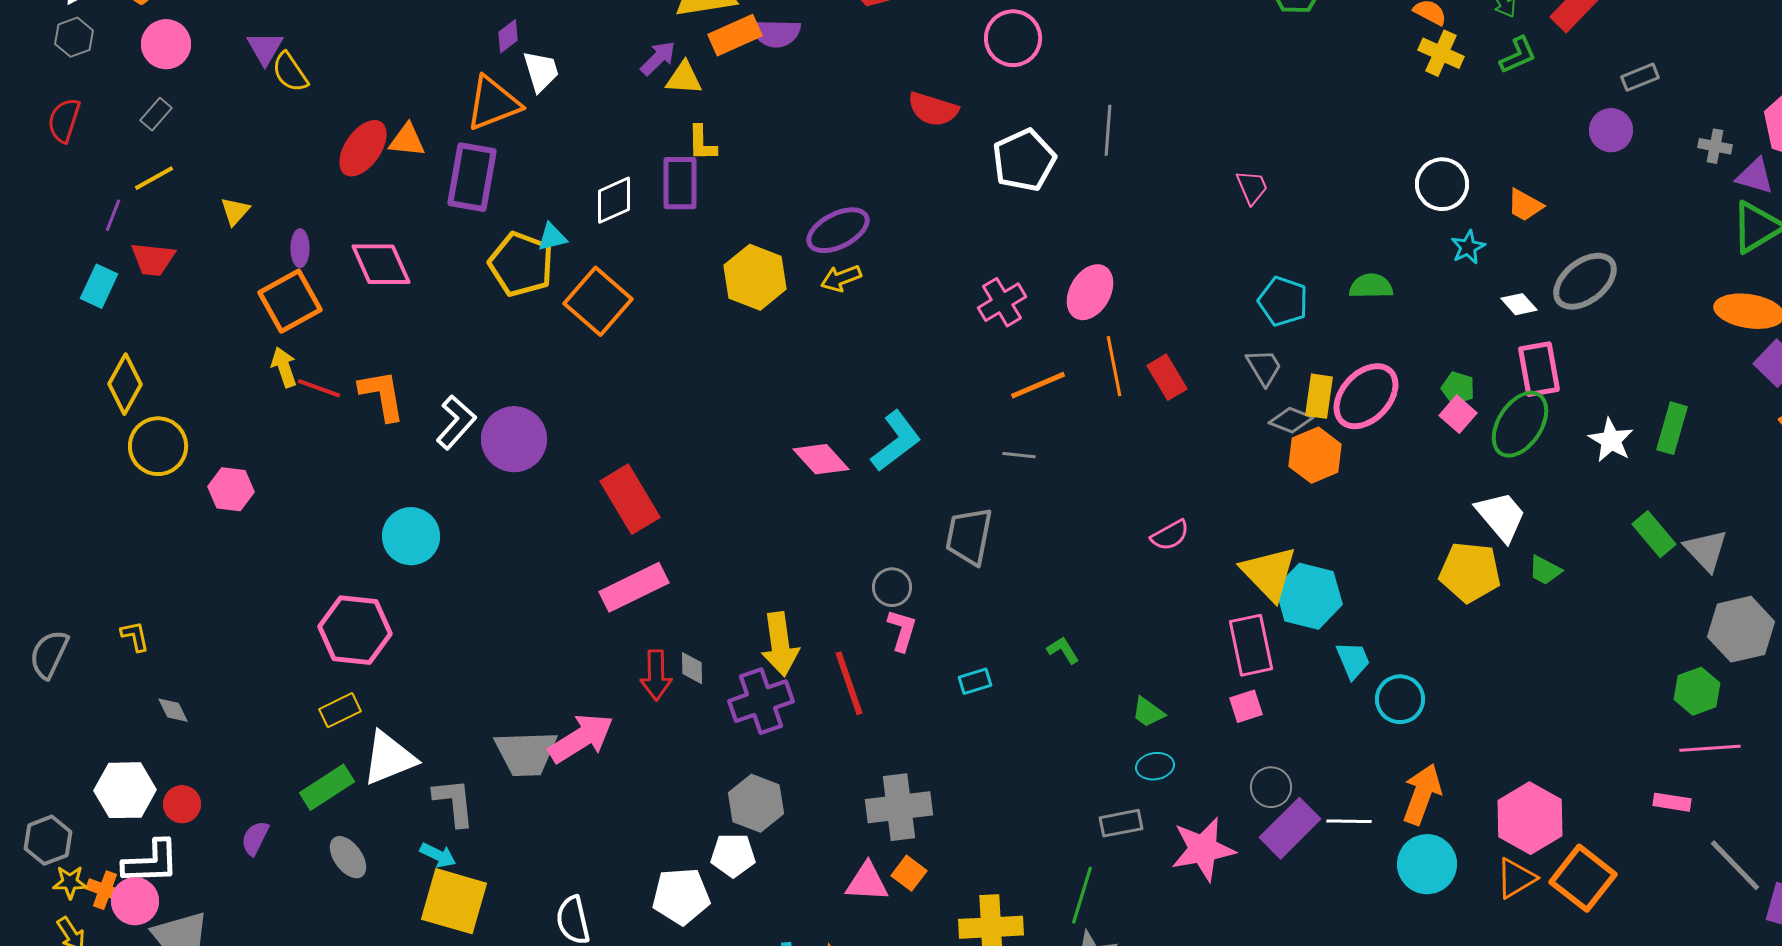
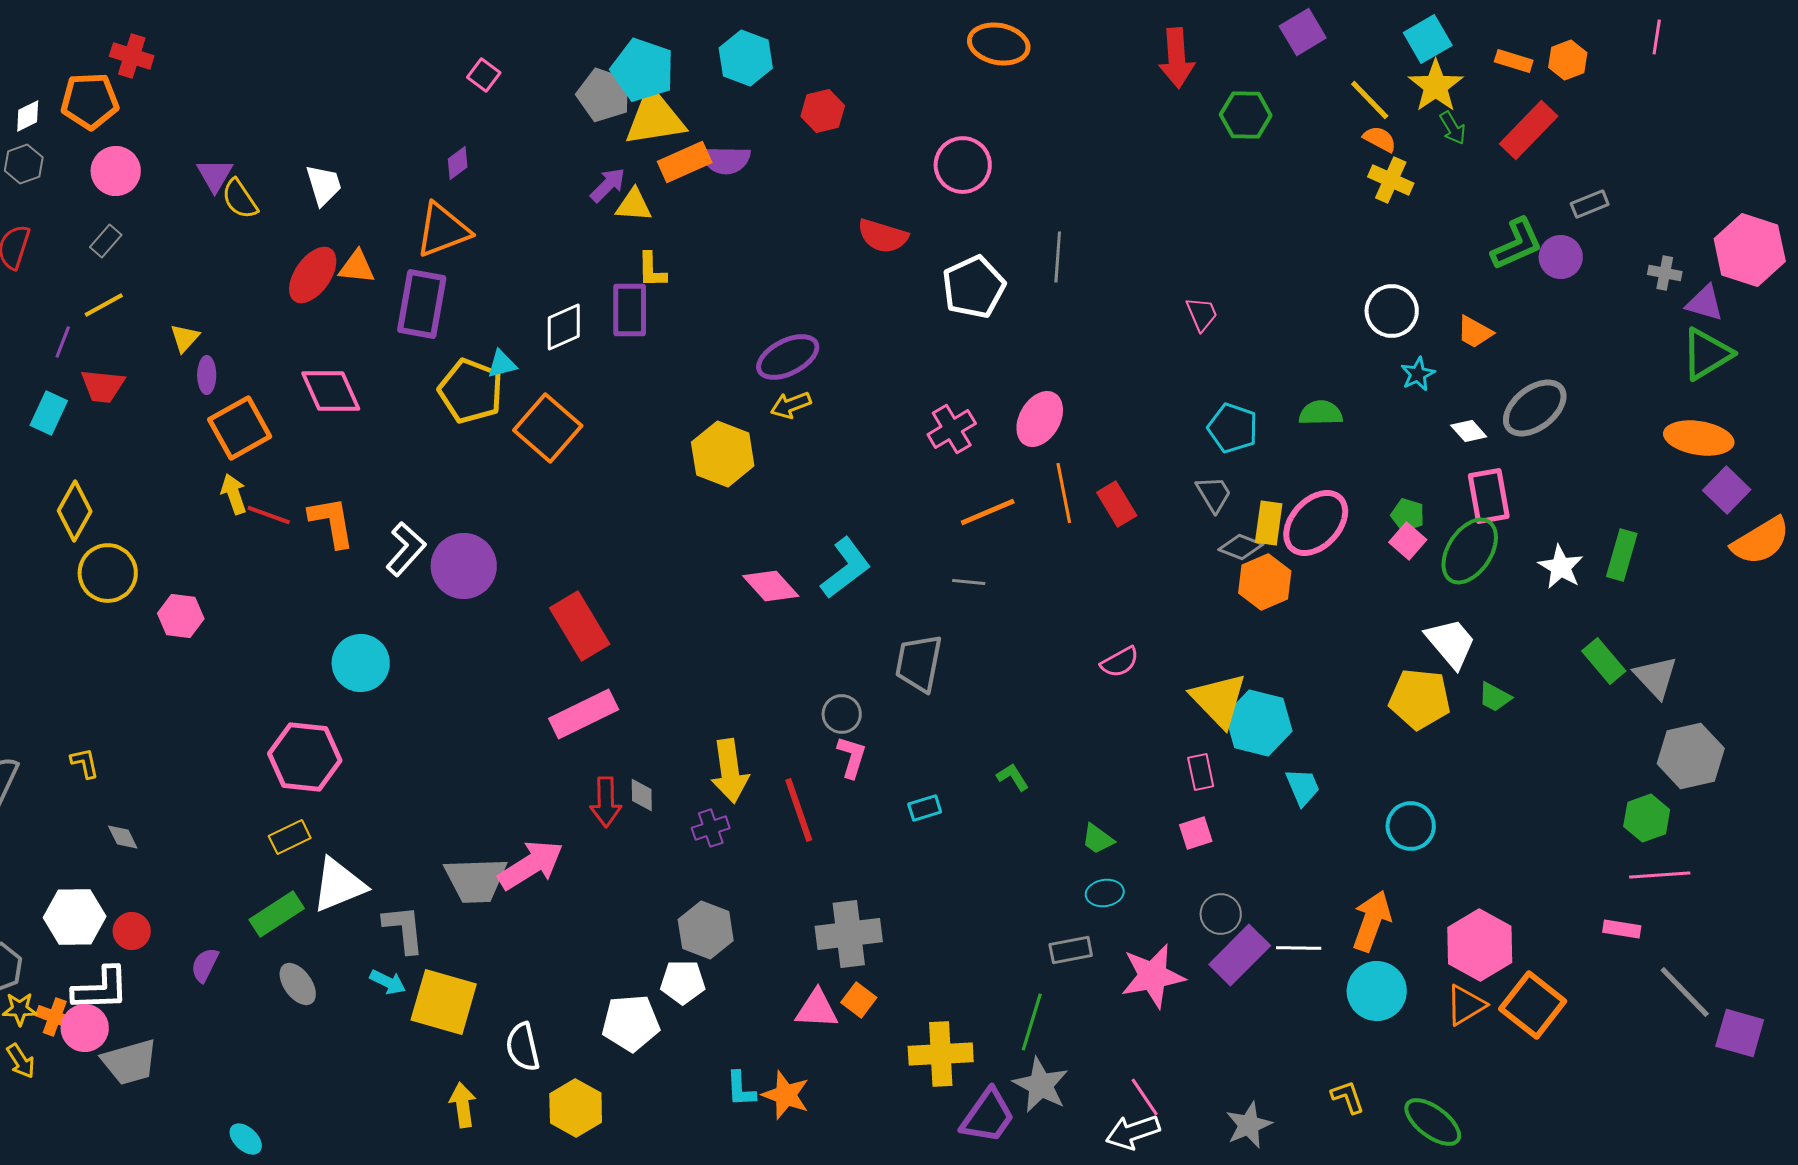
green L-shape: (1518, 55) -> (1517, 244), moved, size x1.4
white trapezoid: (541, 71) -> (324, 185), moved
purple ellipse: (300, 248) -> (207, 375), moved
yellow hexagon: (755, 277) -> (723, 454), moved
pink rectangle: (1251, 645) -> (1201, 772), size x0.6
cyan circle: (1400, 699) -> (1411, 826), moved
purple cross: (761, 701) -> (711, 828), size x0.6
yellow square: (454, 901) -> (444, 1002), moved

